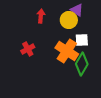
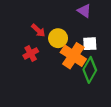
red arrow: (41, 16) -> (38, 31), moved, turned 128
yellow circle: (69, 20) -> (58, 38), moved

